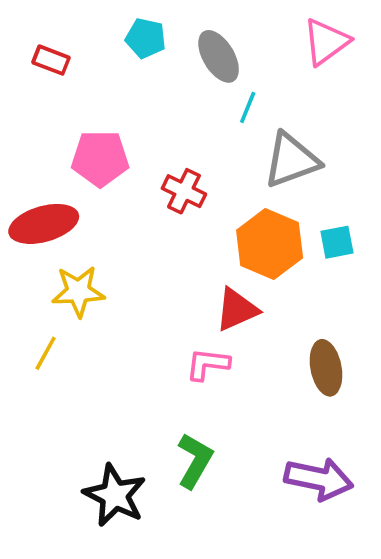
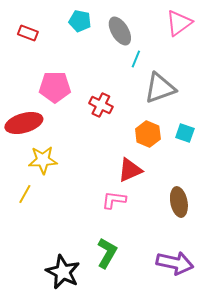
cyan square: (337, 242) -> (185, 133), turned 30
orange hexagon: (270, 244) -> (148, 134), size x0.7

